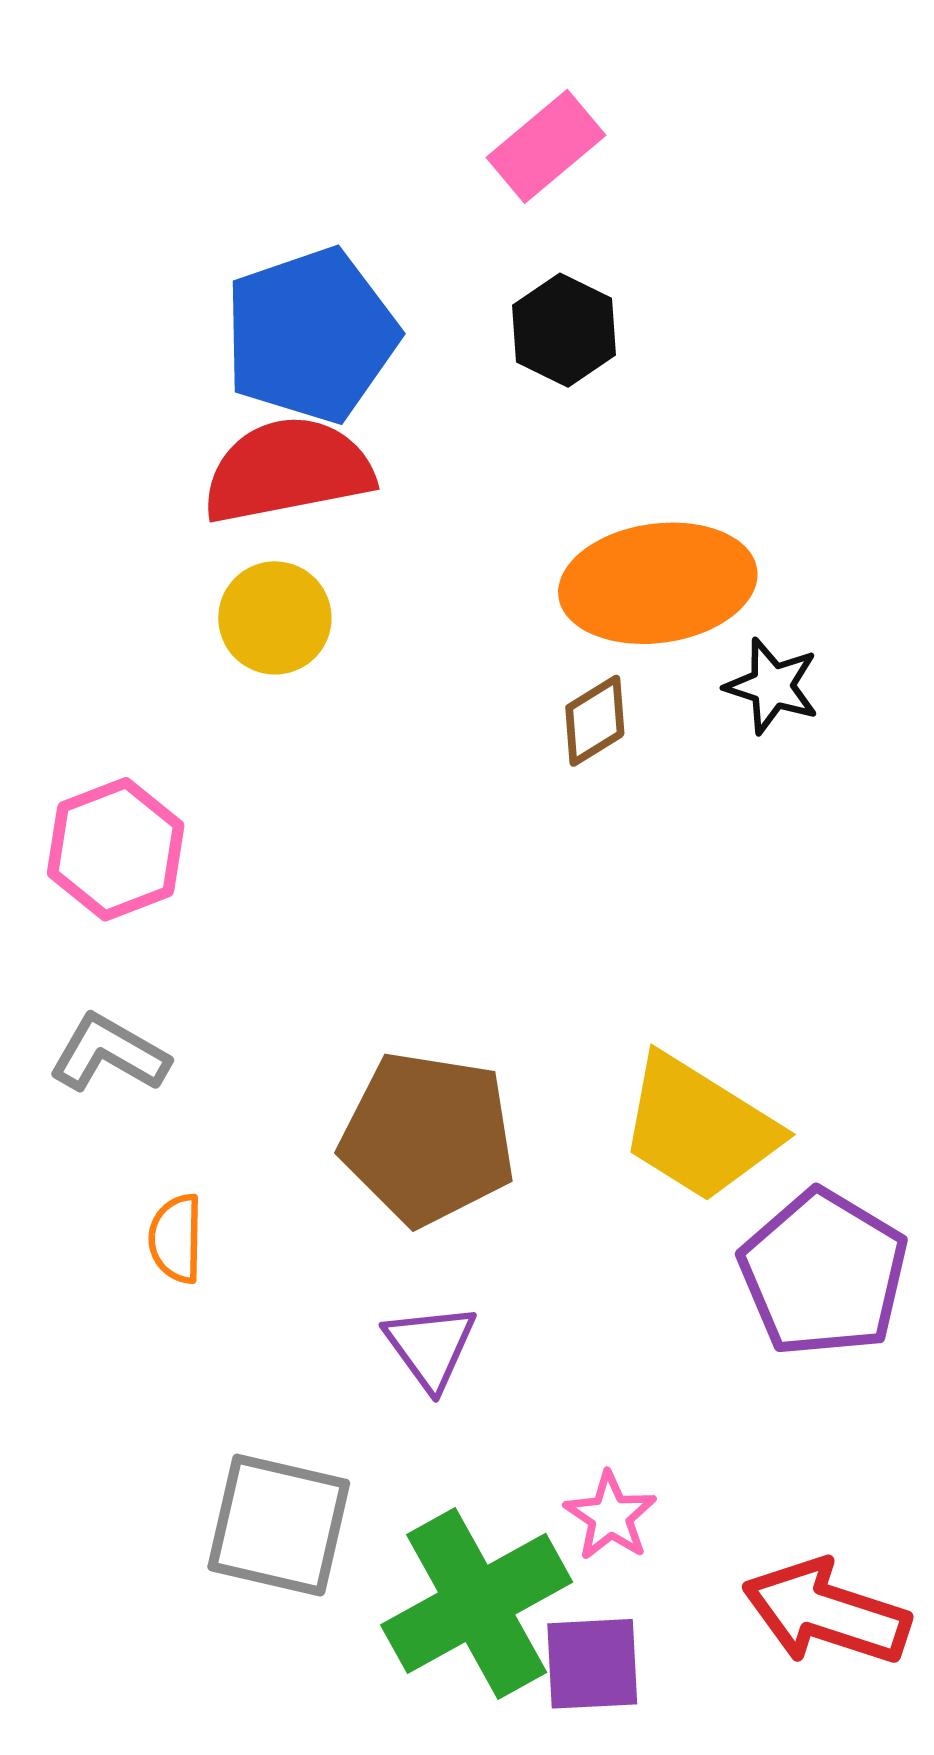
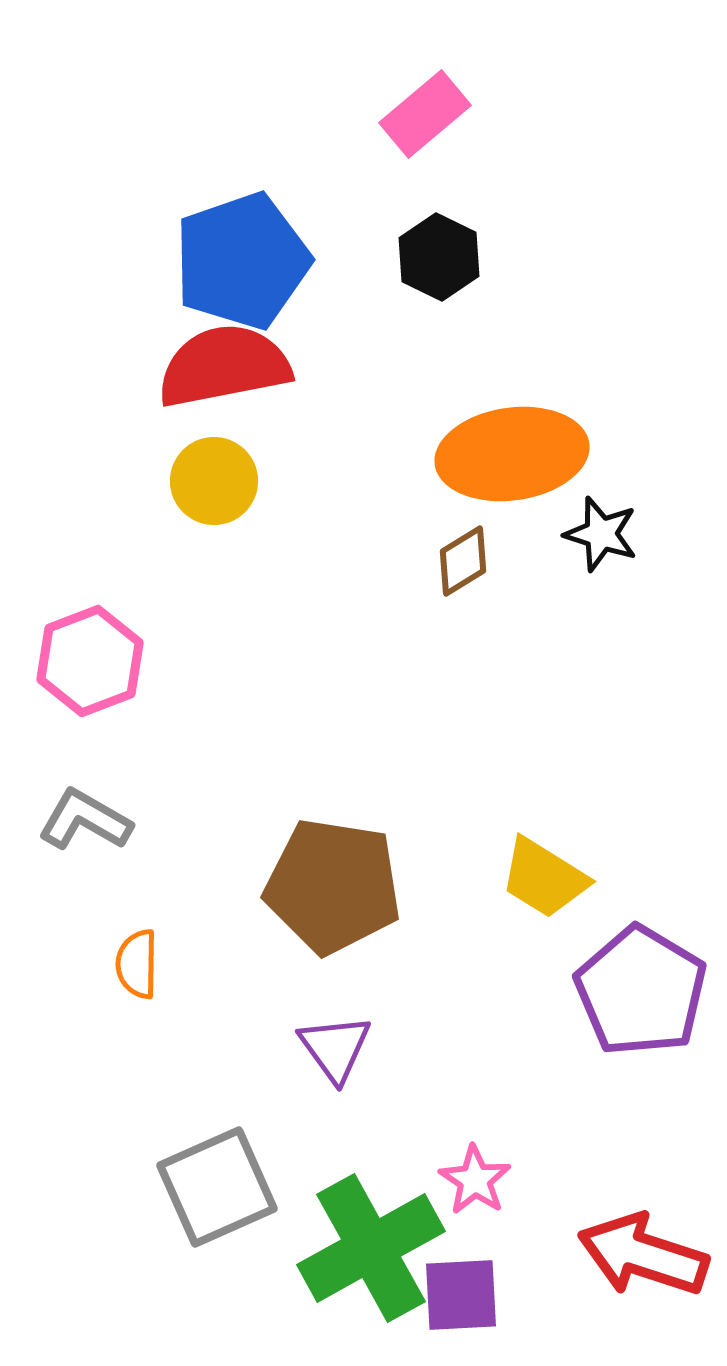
yellow trapezoid: (699, 1128) -> (544, 878), size x0.7
gray square: (279, 1525) -> (217, 1187), turned -37

